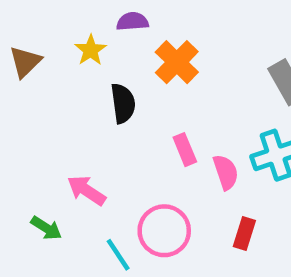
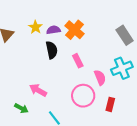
purple semicircle: (132, 22) -> (53, 30), moved
pink rectangle: (185, 150) -> (78, 61), moved
pink circle: (164, 231) -> (83, 96), moved

